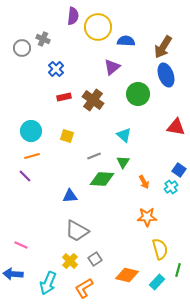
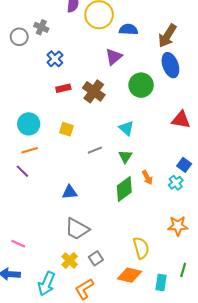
green diamond: (102, 179) -> (124, 189), moved, turned -40
orange star: (147, 217) -> (178, 226), moved
yellow semicircle: (160, 249) -> (141, 248), moved
cyan rectangle: (157, 282) -> (161, 283), turned -35

